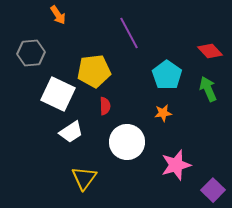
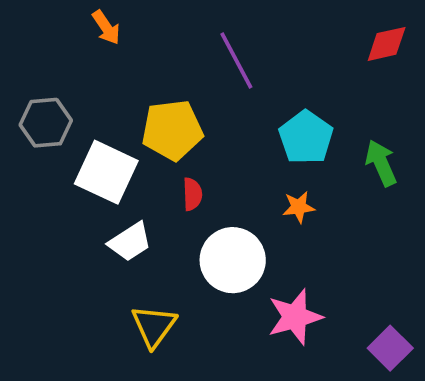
red diamond: (210, 51) -> (387, 44), moved, turned -60
gray hexagon: (31, 53) -> (46, 123), moved
pink star: (176, 165) -> (295, 317), moved

